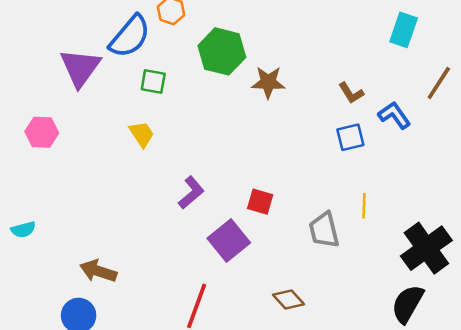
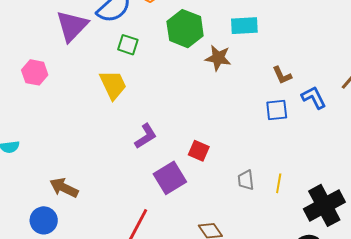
cyan rectangle: (404, 30) -> (244, 26), moved, turned 60
yellow trapezoid: (142, 134) -> (113, 85), size x1.4
yellow line: (364, 206) -> (279, 183), moved
gray trapezoid: (324, 230) -> (246, 180), size x0.7

